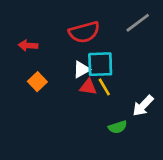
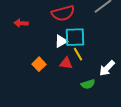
orange square: (37, 82) -> (39, 64), moved
red triangle: (88, 87) -> (66, 63), moved

